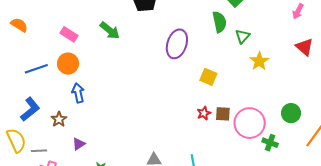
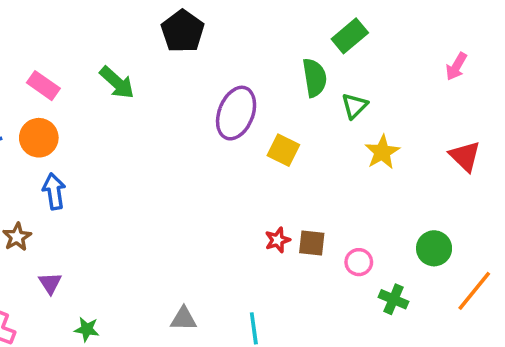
red triangle: (304, 47) -> (465, 156), moved
yellow square: (208, 77) -> (283, 150), moved
pink circle: (250, 123) -> (359, 262), size x0.5
purple triangle: (79, 144) -> (50, 283), turned -32

